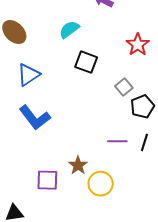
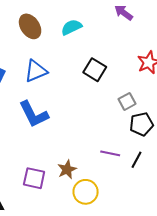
cyan semicircle: (69, 29) -> (71, 27), moved

